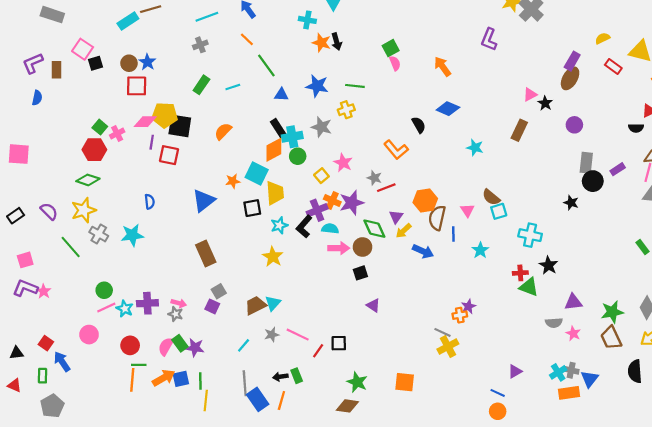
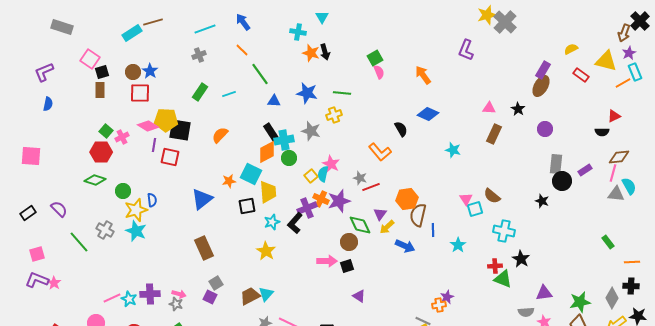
brown rectangle: (57, 70) -> (100, 90), moved
pink triangle: (530, 95) -> (489, 108), moved, turned 32
pink diamond: (145, 122) -> (148, 126), turned 30
brown semicircle: (491, 197) -> (492, 196), moved
yellow star: (84, 210) -> (136, 210), moved
pink triangle: (467, 210) -> (466, 199), moved
cyan semicircle: (330, 229) -> (323, 174), moved, turned -84
cyan star: (132, 235) -> (136, 231), turned 30
pink arrow: (339, 248) -> (327, 261), moved
green circle: (104, 290) -> (123, 191), moved

